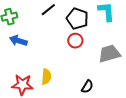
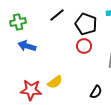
yellow semicircle: (46, 77) -> (55, 82), turned 49

